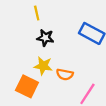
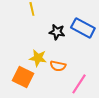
black star: (45, 38) -> (57, 32), moved

